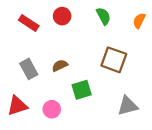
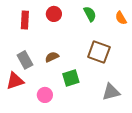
orange semicircle: (139, 21) -> (121, 18), turned -56
red rectangle: (29, 23) -> (25, 20), turned 60
red triangle: (17, 106) -> (15, 81), moved

